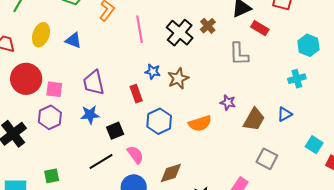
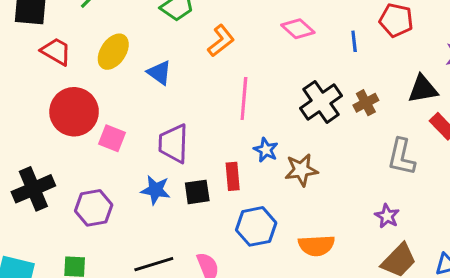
pink line: (139, 29) -> (244, 98), moved
purple star: (228, 102) -> (387, 216), moved
purple hexagon: (50, 117) -> (94, 208), moved
black square: (115, 131) -> (197, 192), moved

